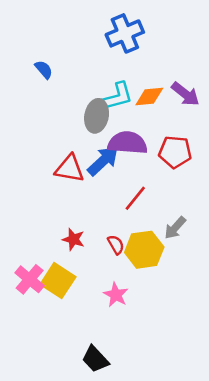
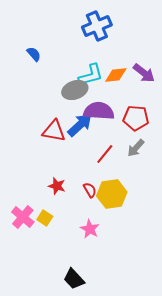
gray ellipse: (97, 116) -> (75, 90), turned 60
gray arrow: (175, 228) -> (136, 148), moved
yellow square: (58, 281) -> (45, 218), size x0.6

